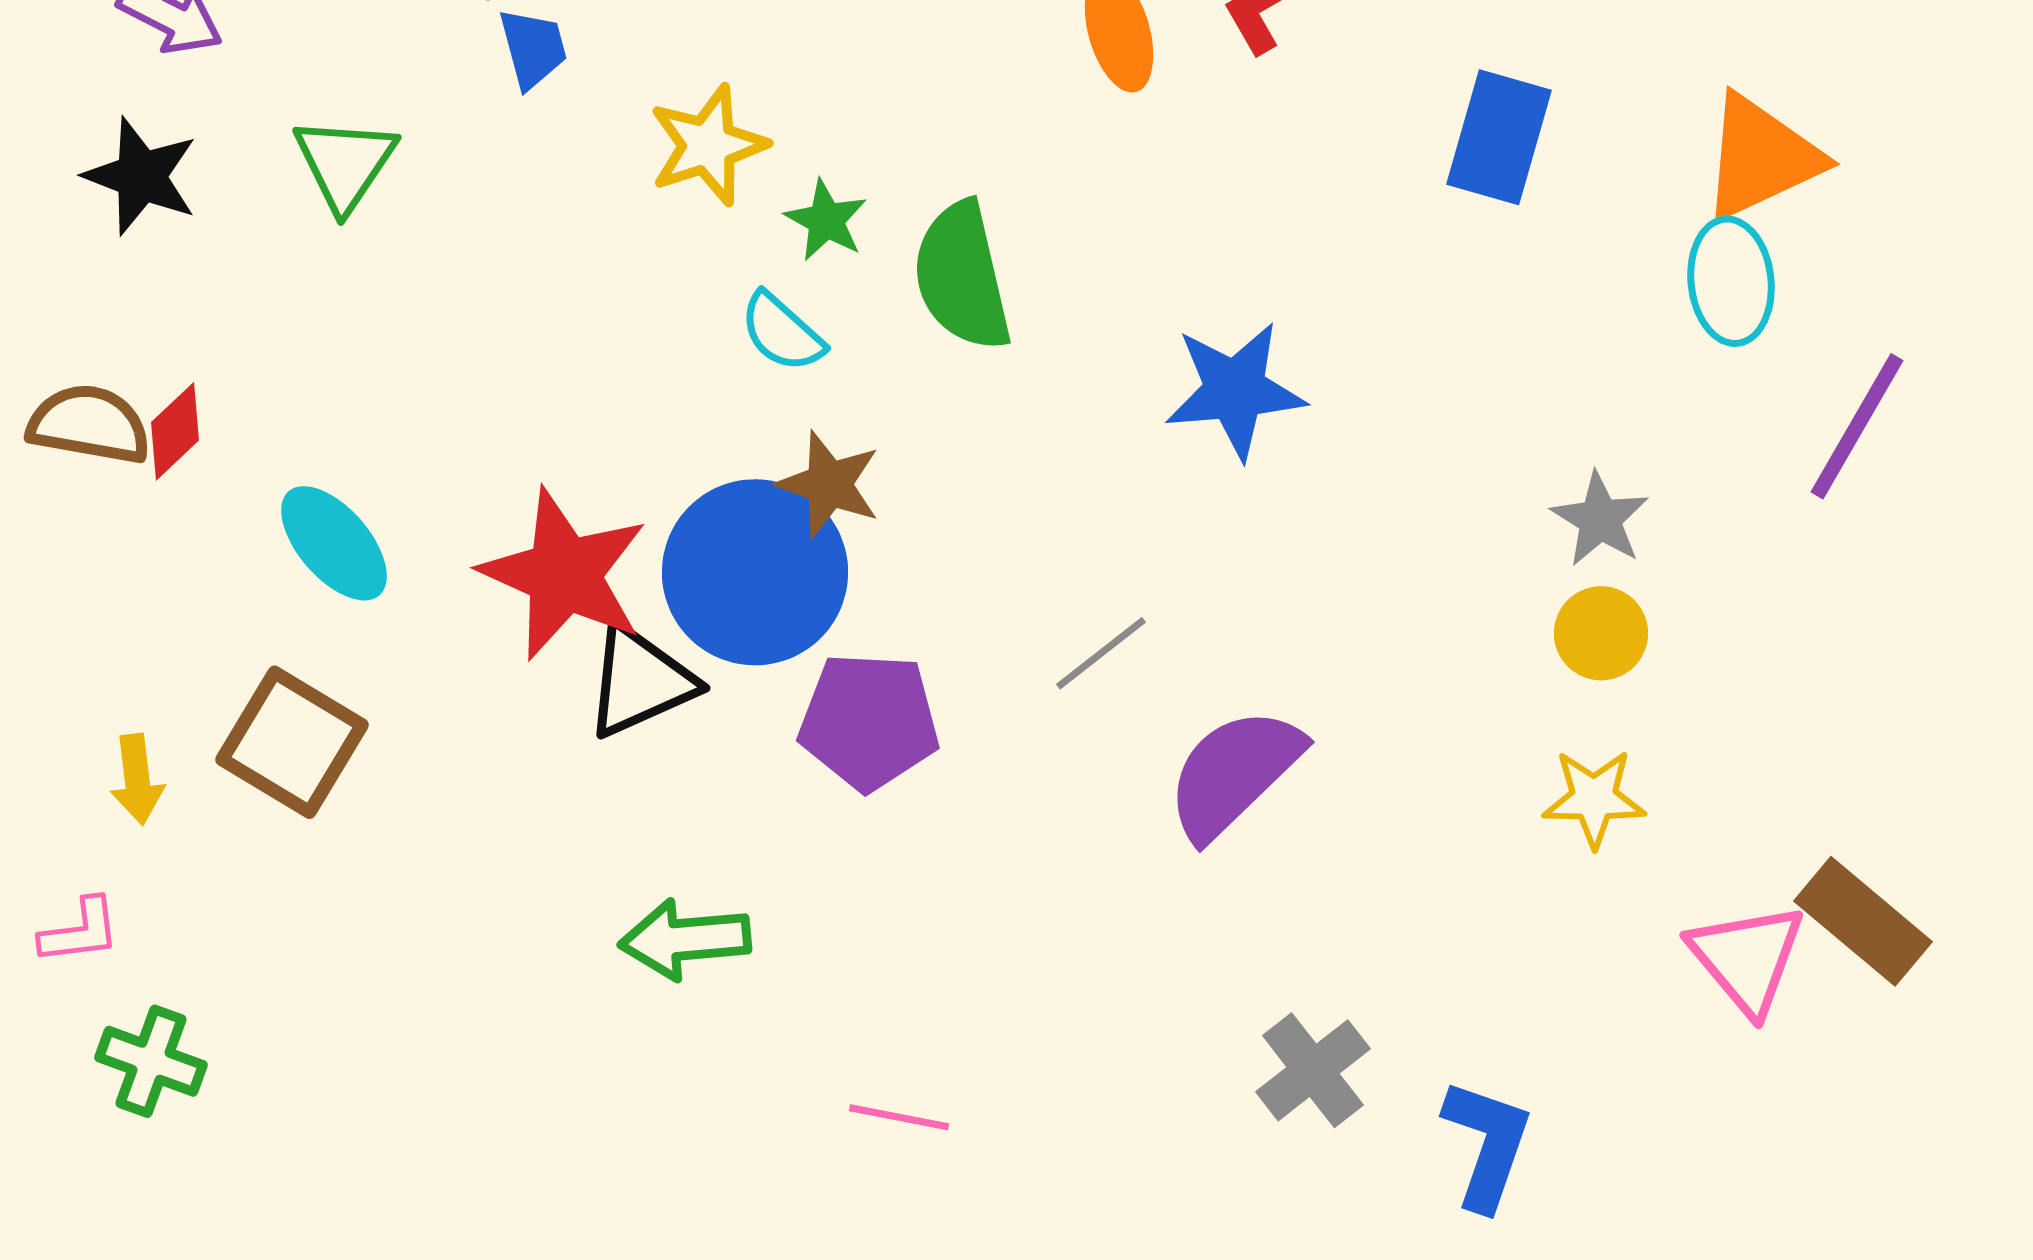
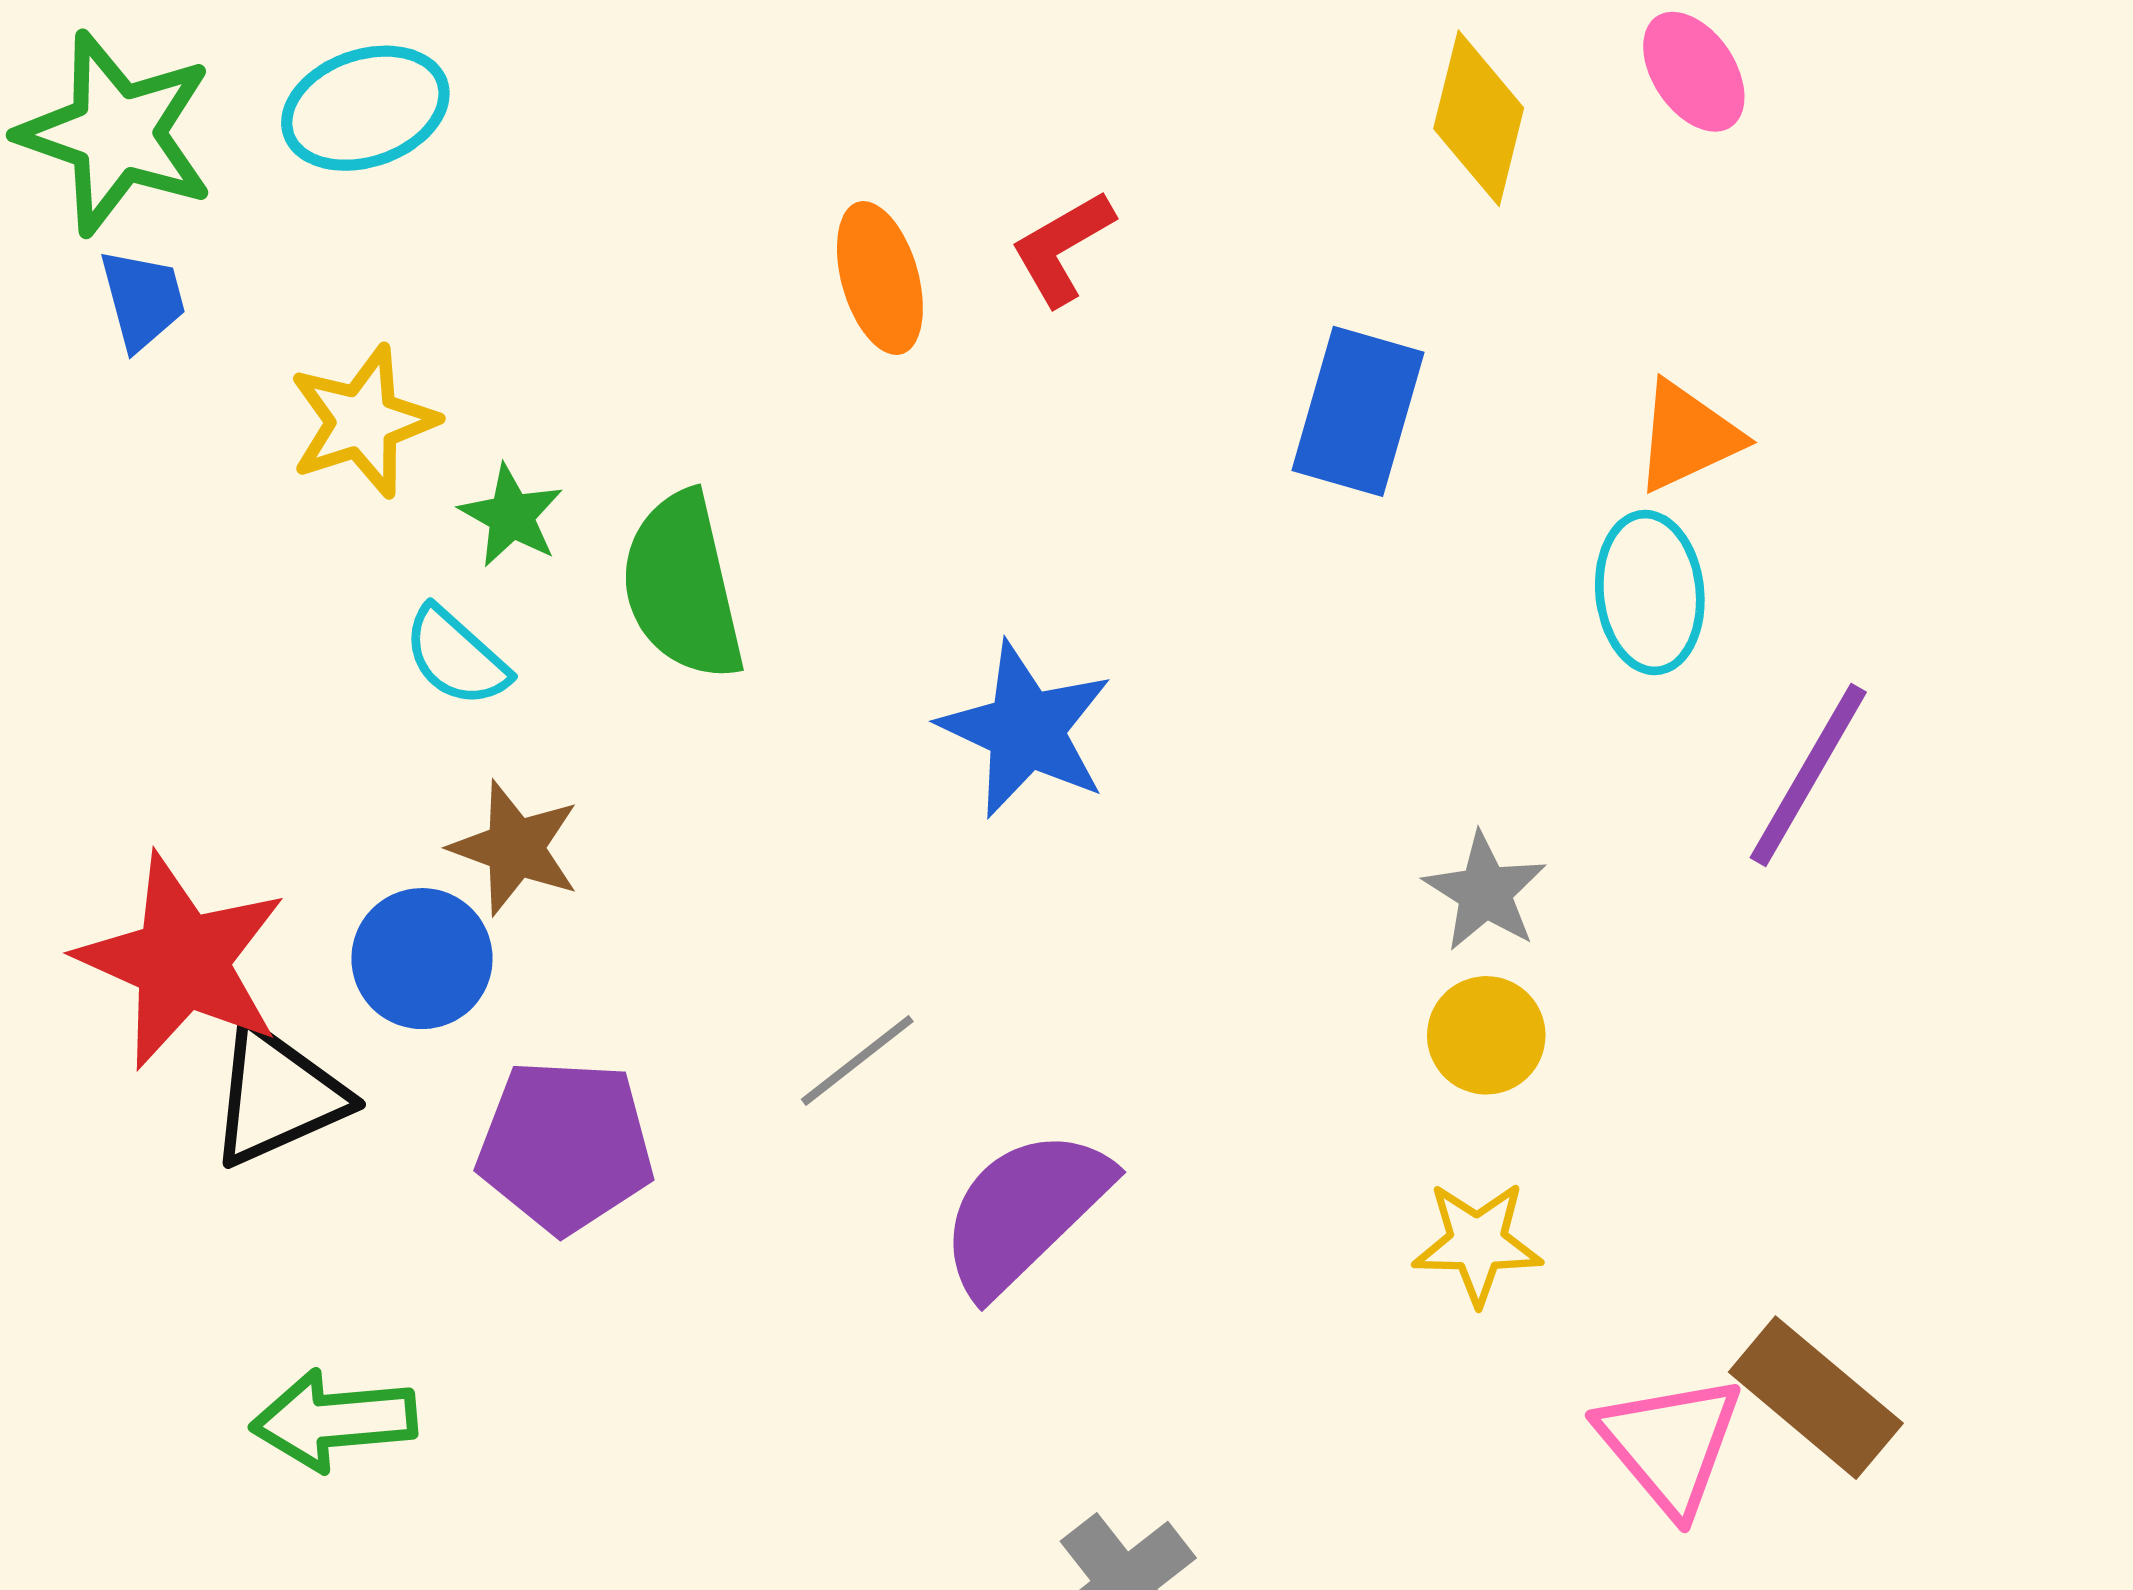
orange triangle: (1761, 157) -> (1688, 437), size x0.7
blue star: (1235, 390) -> (1026, 730), turned 30
blue circle: (755, 572) -> (422, 959), size x0.6

